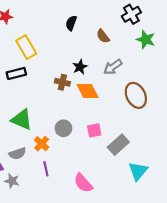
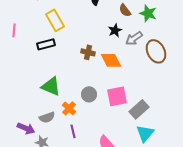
green star: (146, 39) -> (148, 13), moved
black star: (80, 67) -> (115, 30), moved
brown ellipse: (136, 95) -> (156, 51), moved
pink square: (94, 130) -> (117, 96), size x1.5
cyan triangle: (138, 171) -> (145, 133), moved

